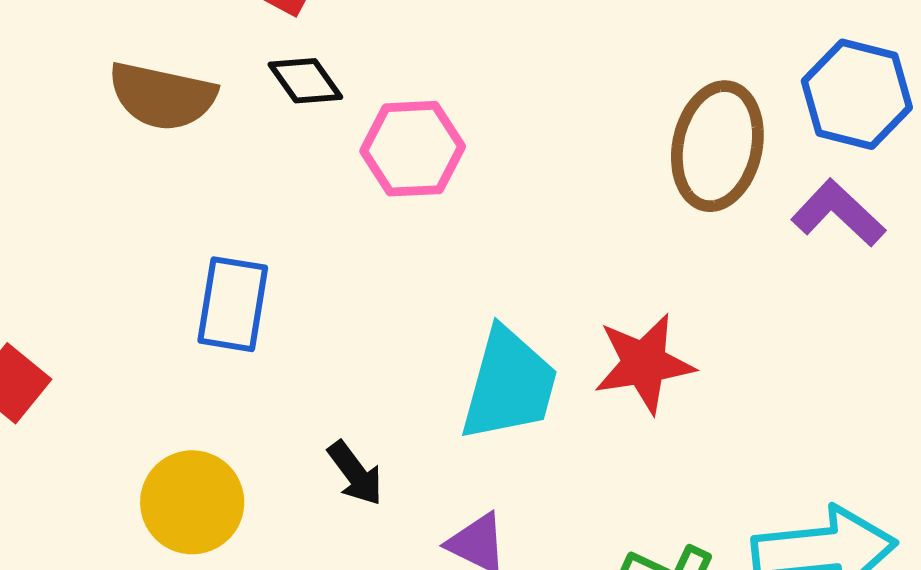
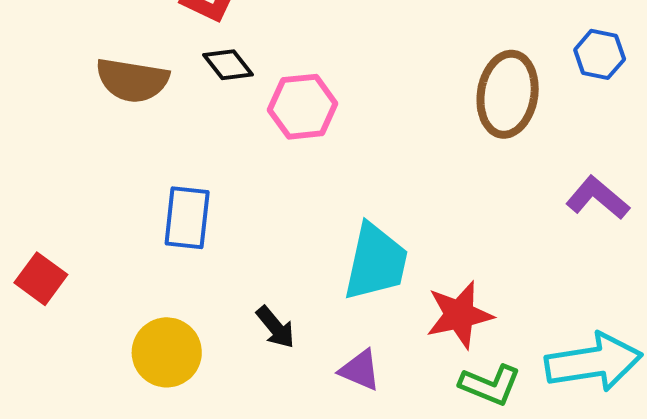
blue hexagon: (857, 94) -> (600, 54), size x0.7
purple L-shape: (838, 213) -> (598, 198), moved
red star: (644, 363) -> (459, 315), moved

